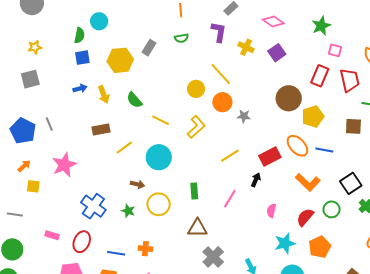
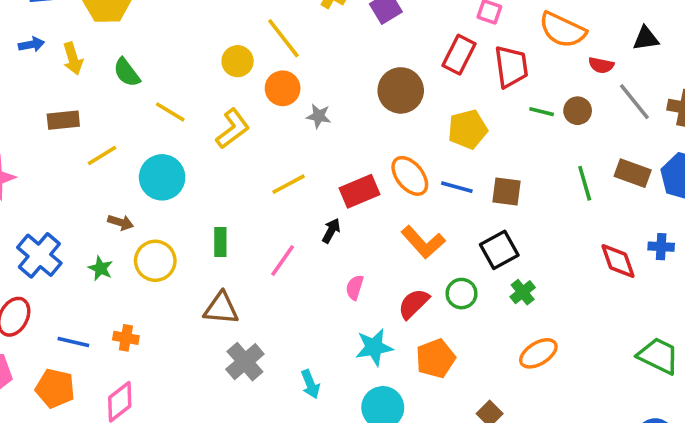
yellow pentagon: (313, 116) -> (468, 129), moved
brown square: (353, 126) -> (507, 192), moved

